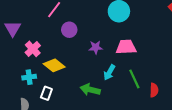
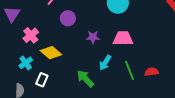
cyan cross: (29, 77) -> (26, 63), turned -32
green arrow: (90, 90) -> (85, 79), turned 30
red semicircle: (154, 90) -> (151, 72), moved, turned -104

